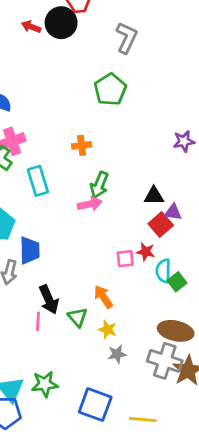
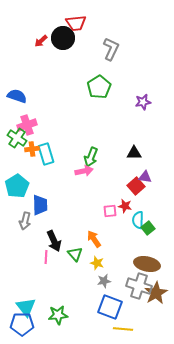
red arrow: (31, 27) -> (41, 41), turned -64
purple star: (184, 141) -> (143, 102), moved
orange cross: (82, 145) -> (32, 149), moved
black triangle: (154, 196) -> (134, 153), moved
green star: (45, 384) -> (58, 315), moved
blue square: (95, 405) -> (110, 307), moved

